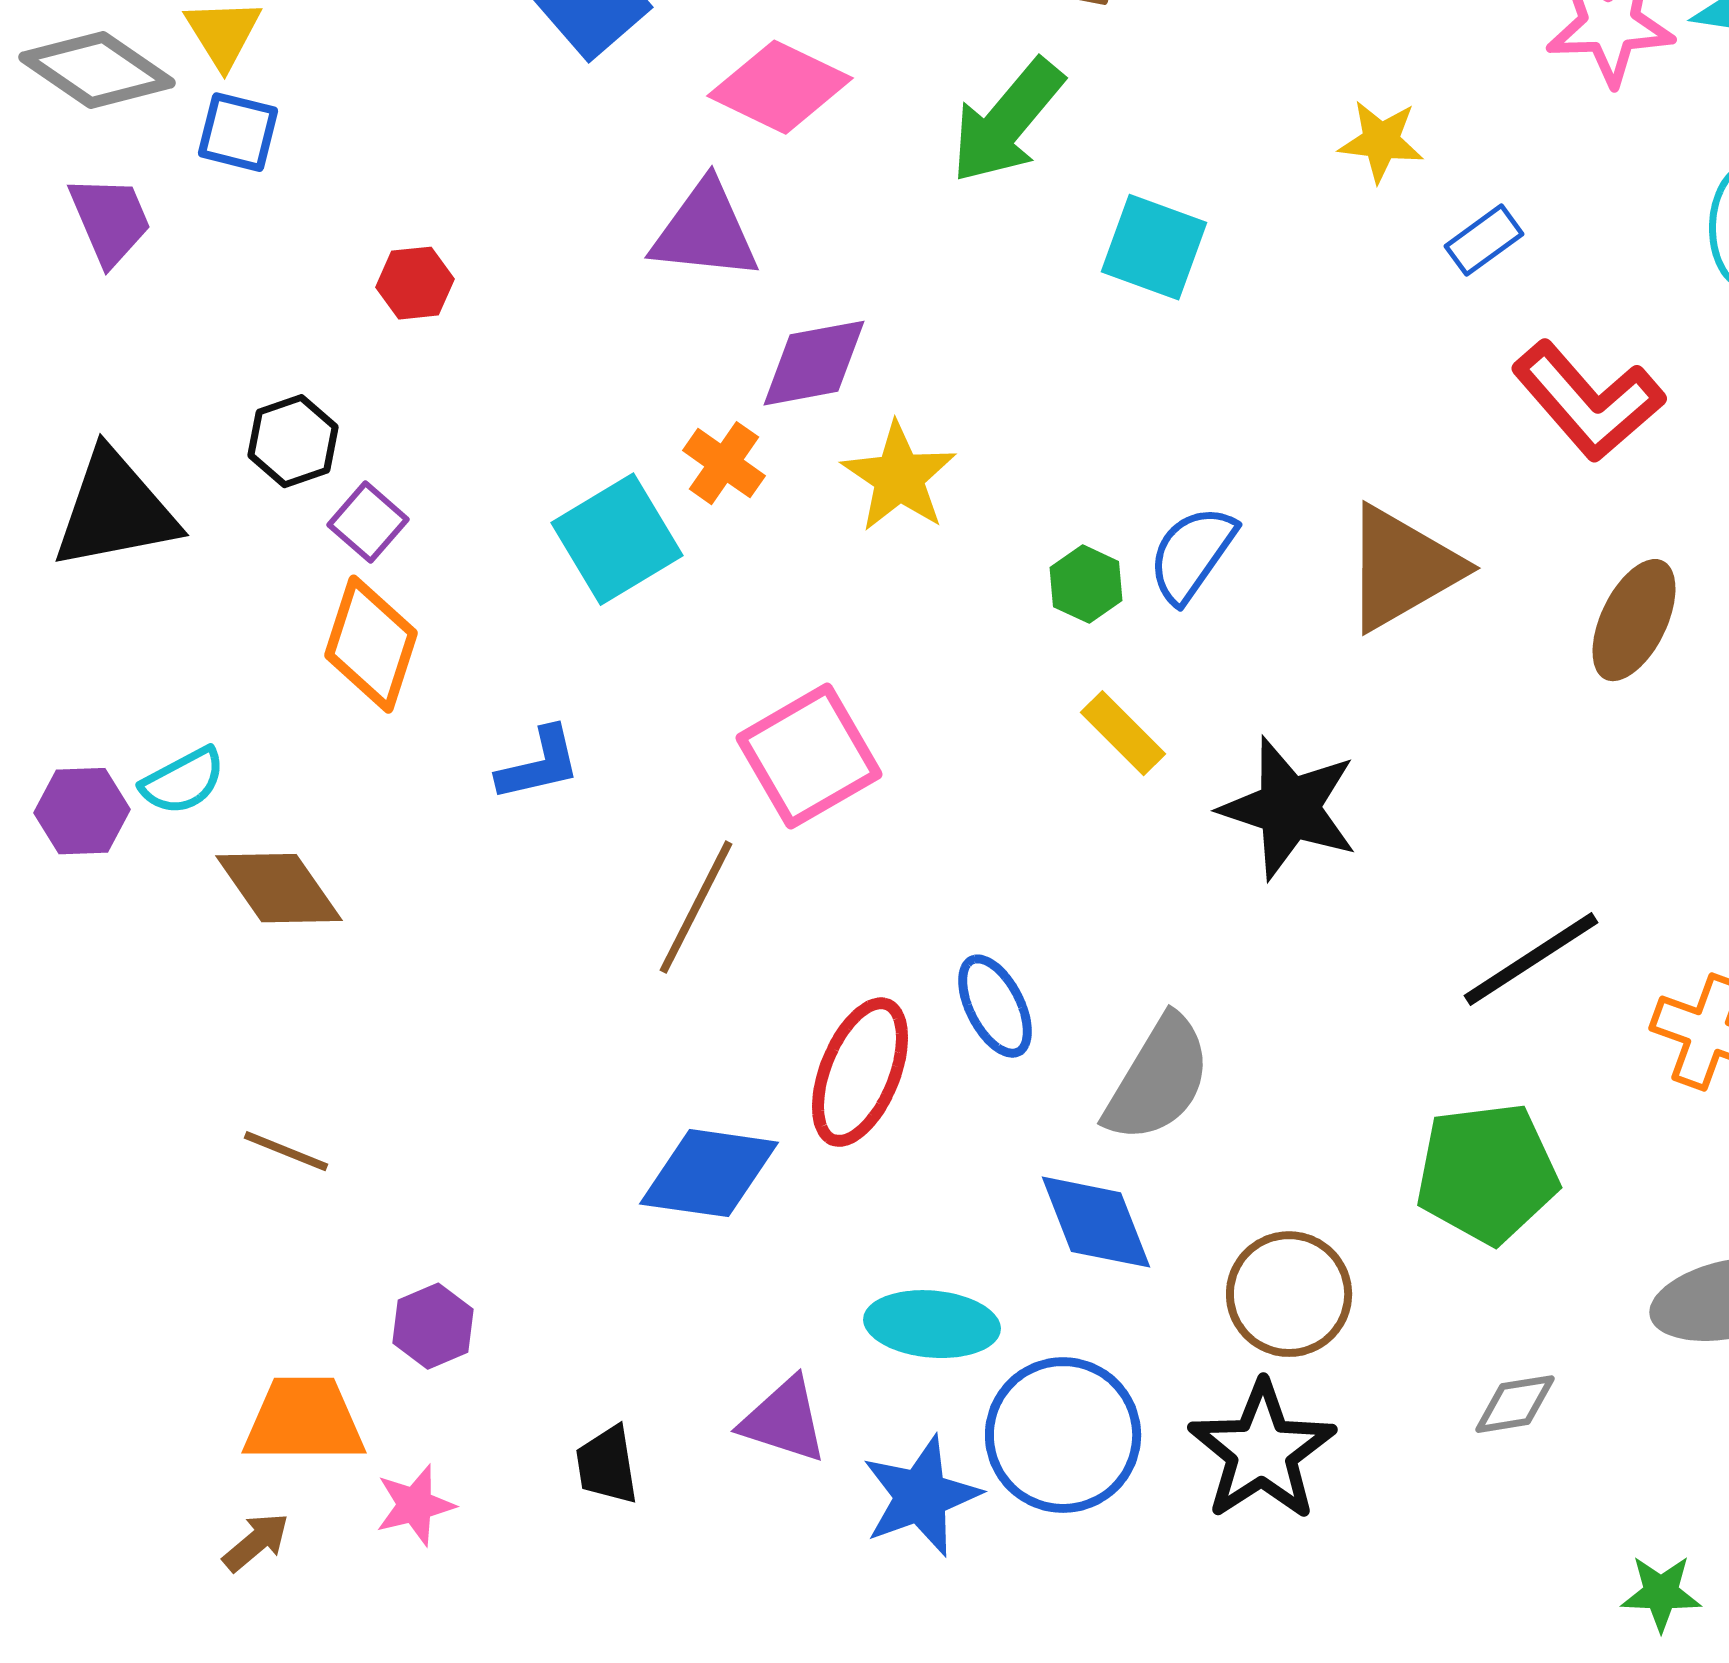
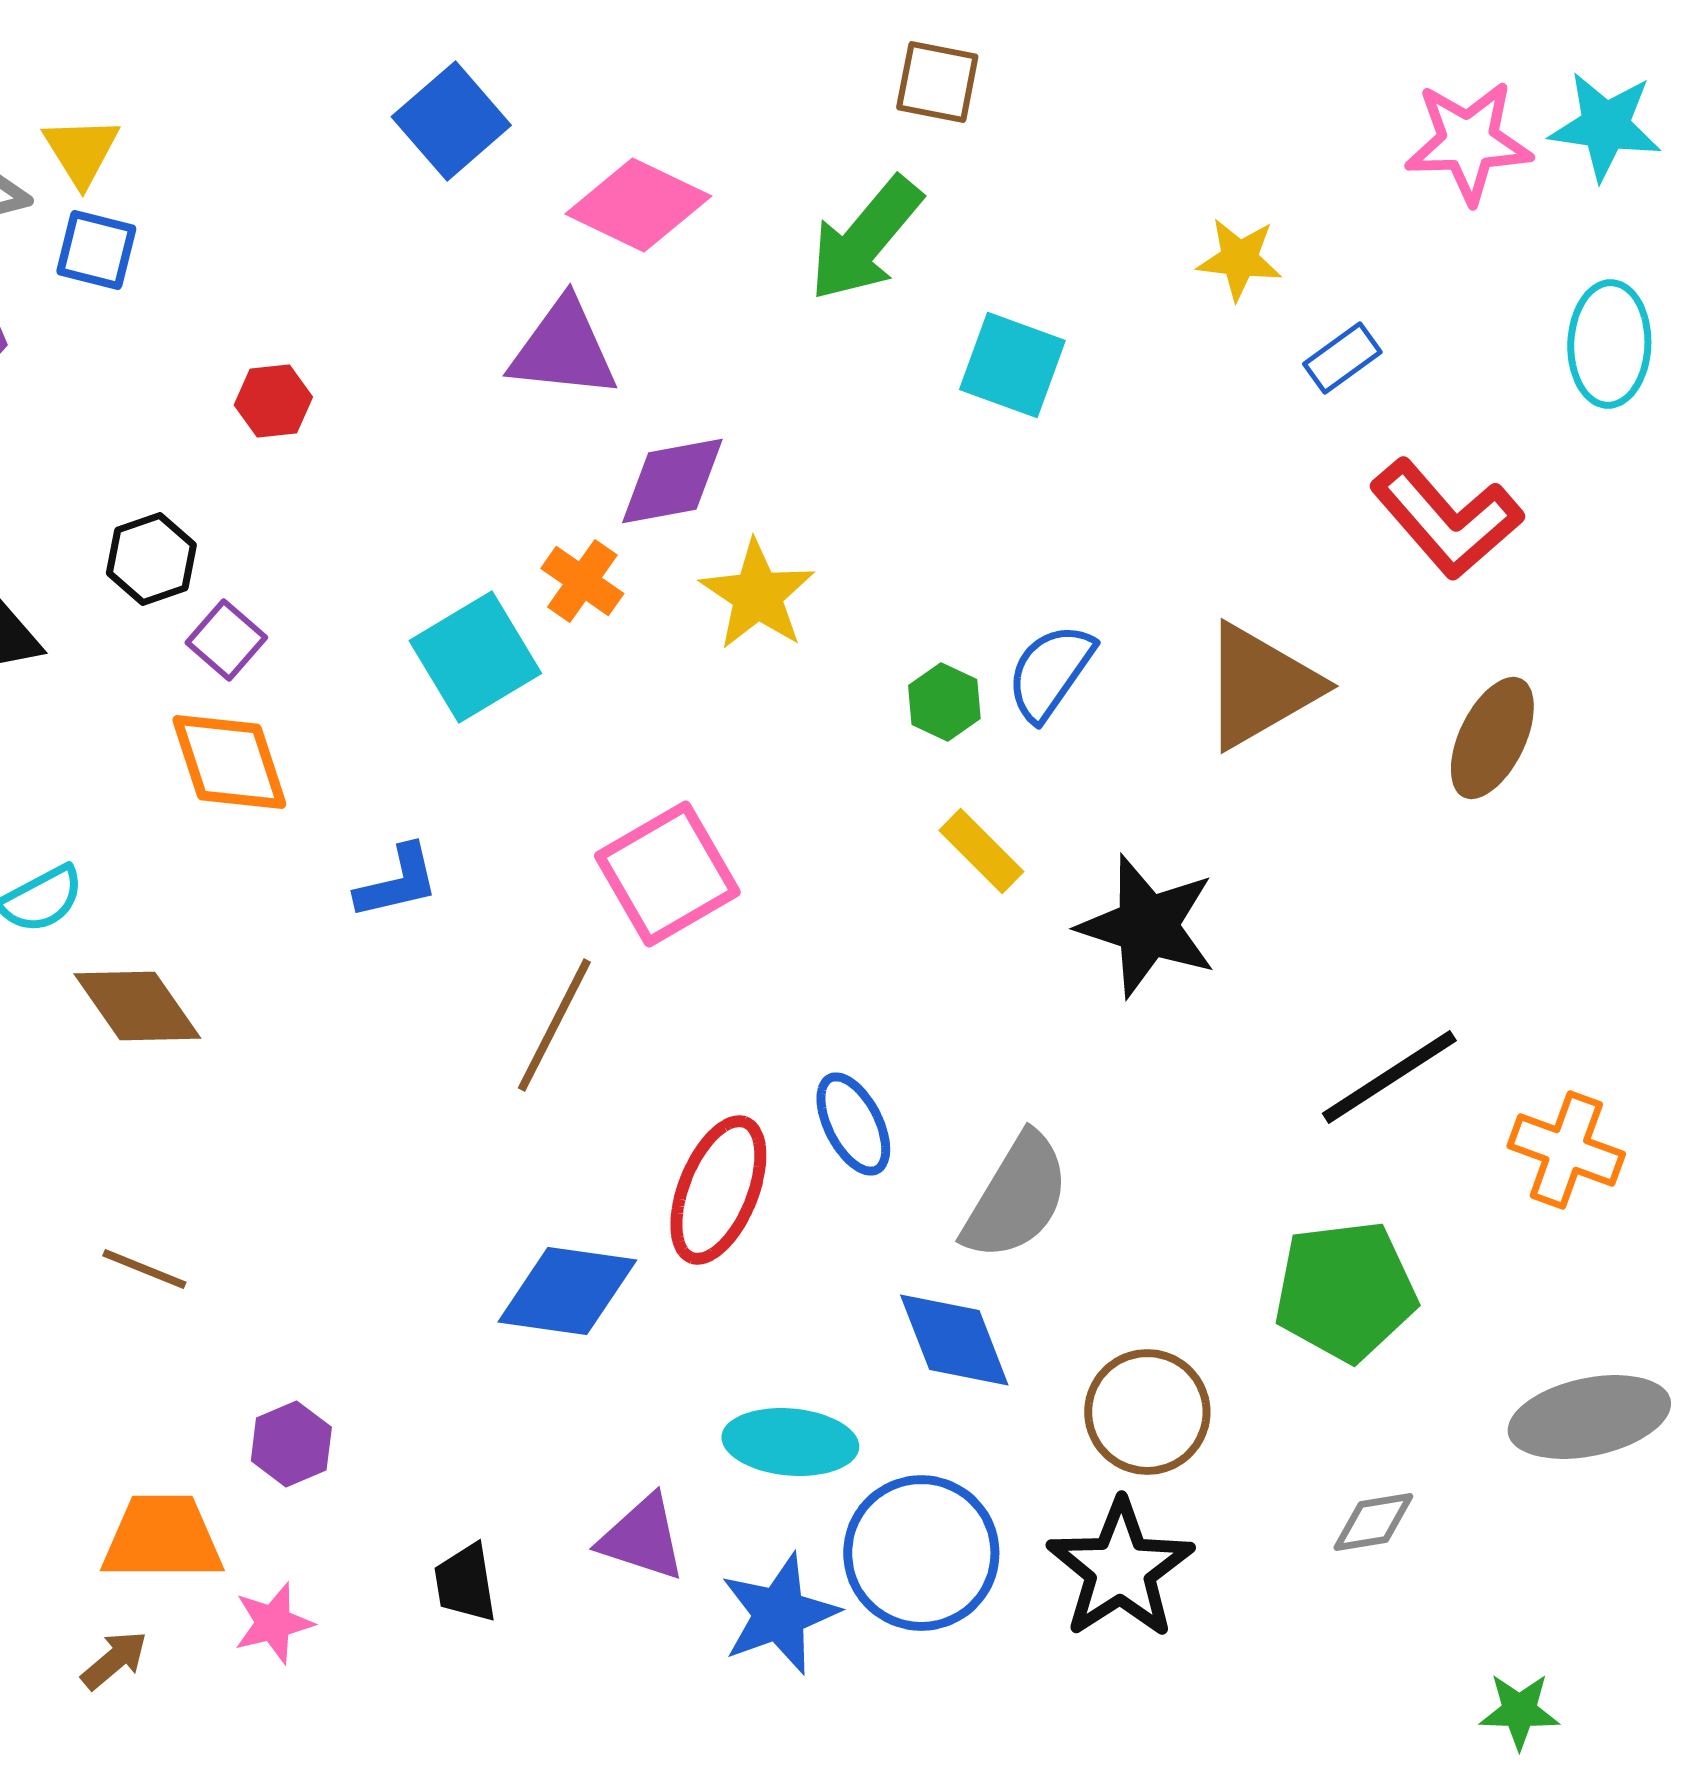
orange diamond: (371, 644) -> (229, 762), turned -36

